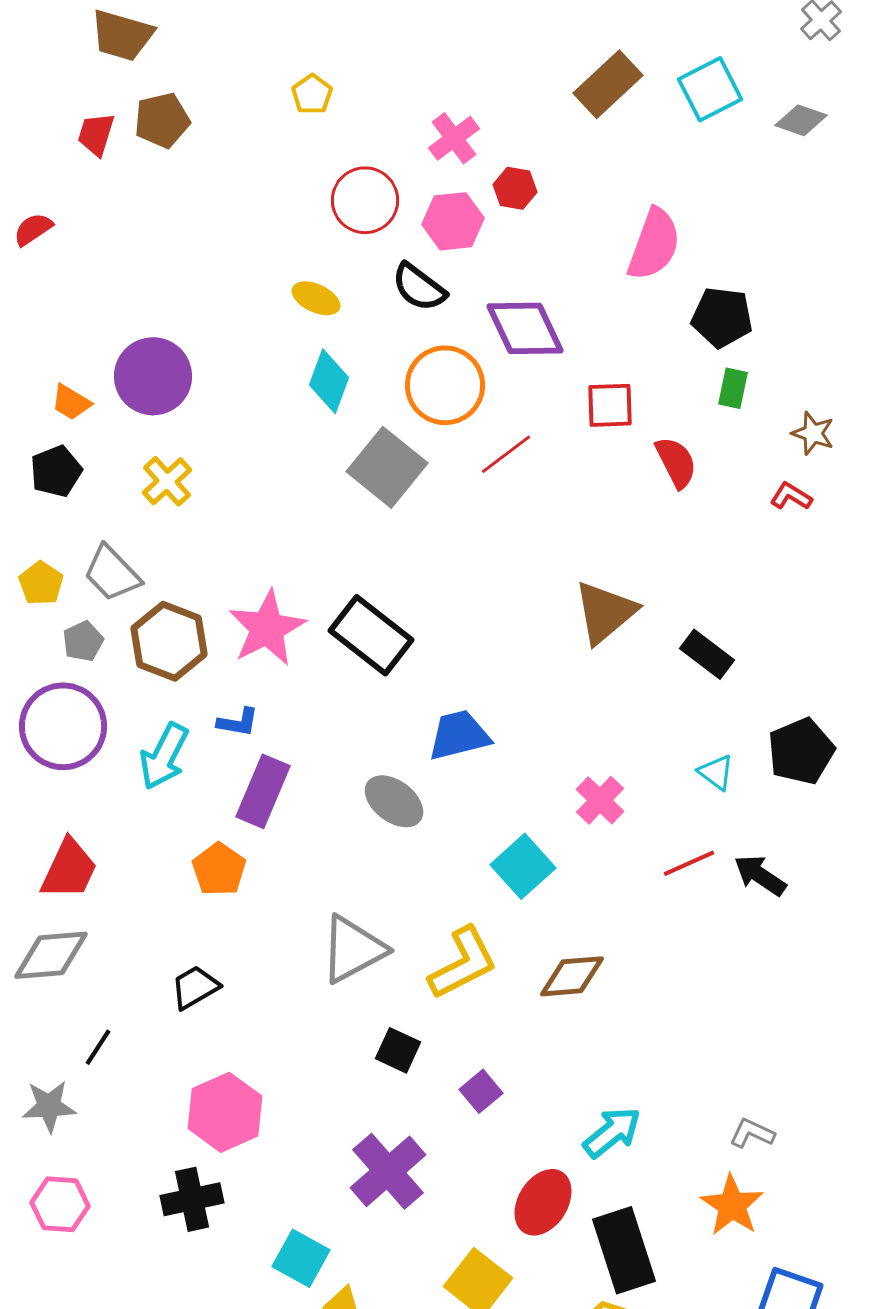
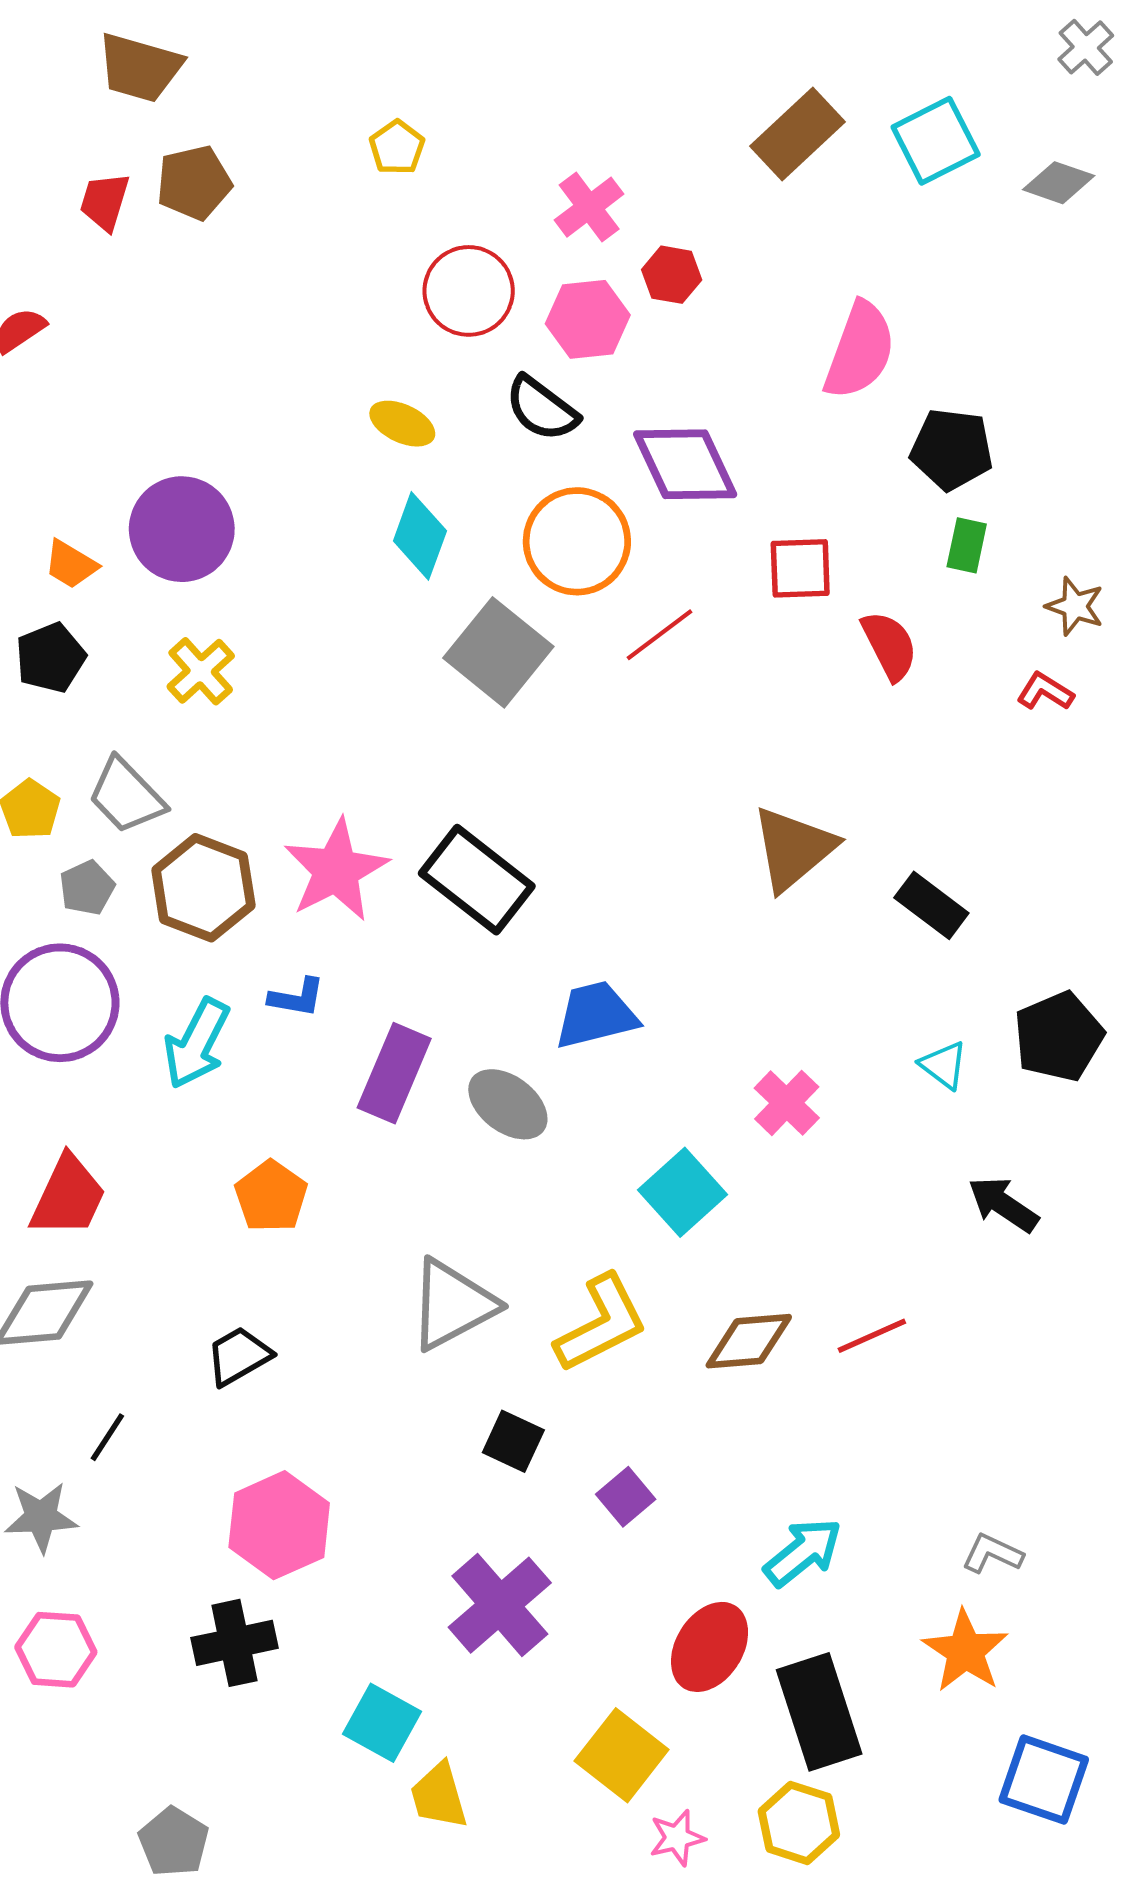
purple rectangle: (263, 791) -> (394, 1073), moved
red line: (689, 863) -> (872, 1336), moved

